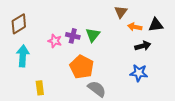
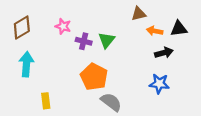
brown triangle: (121, 12) -> (139, 14), turned 40
pink star: (55, 41) -> (63, 26), moved

